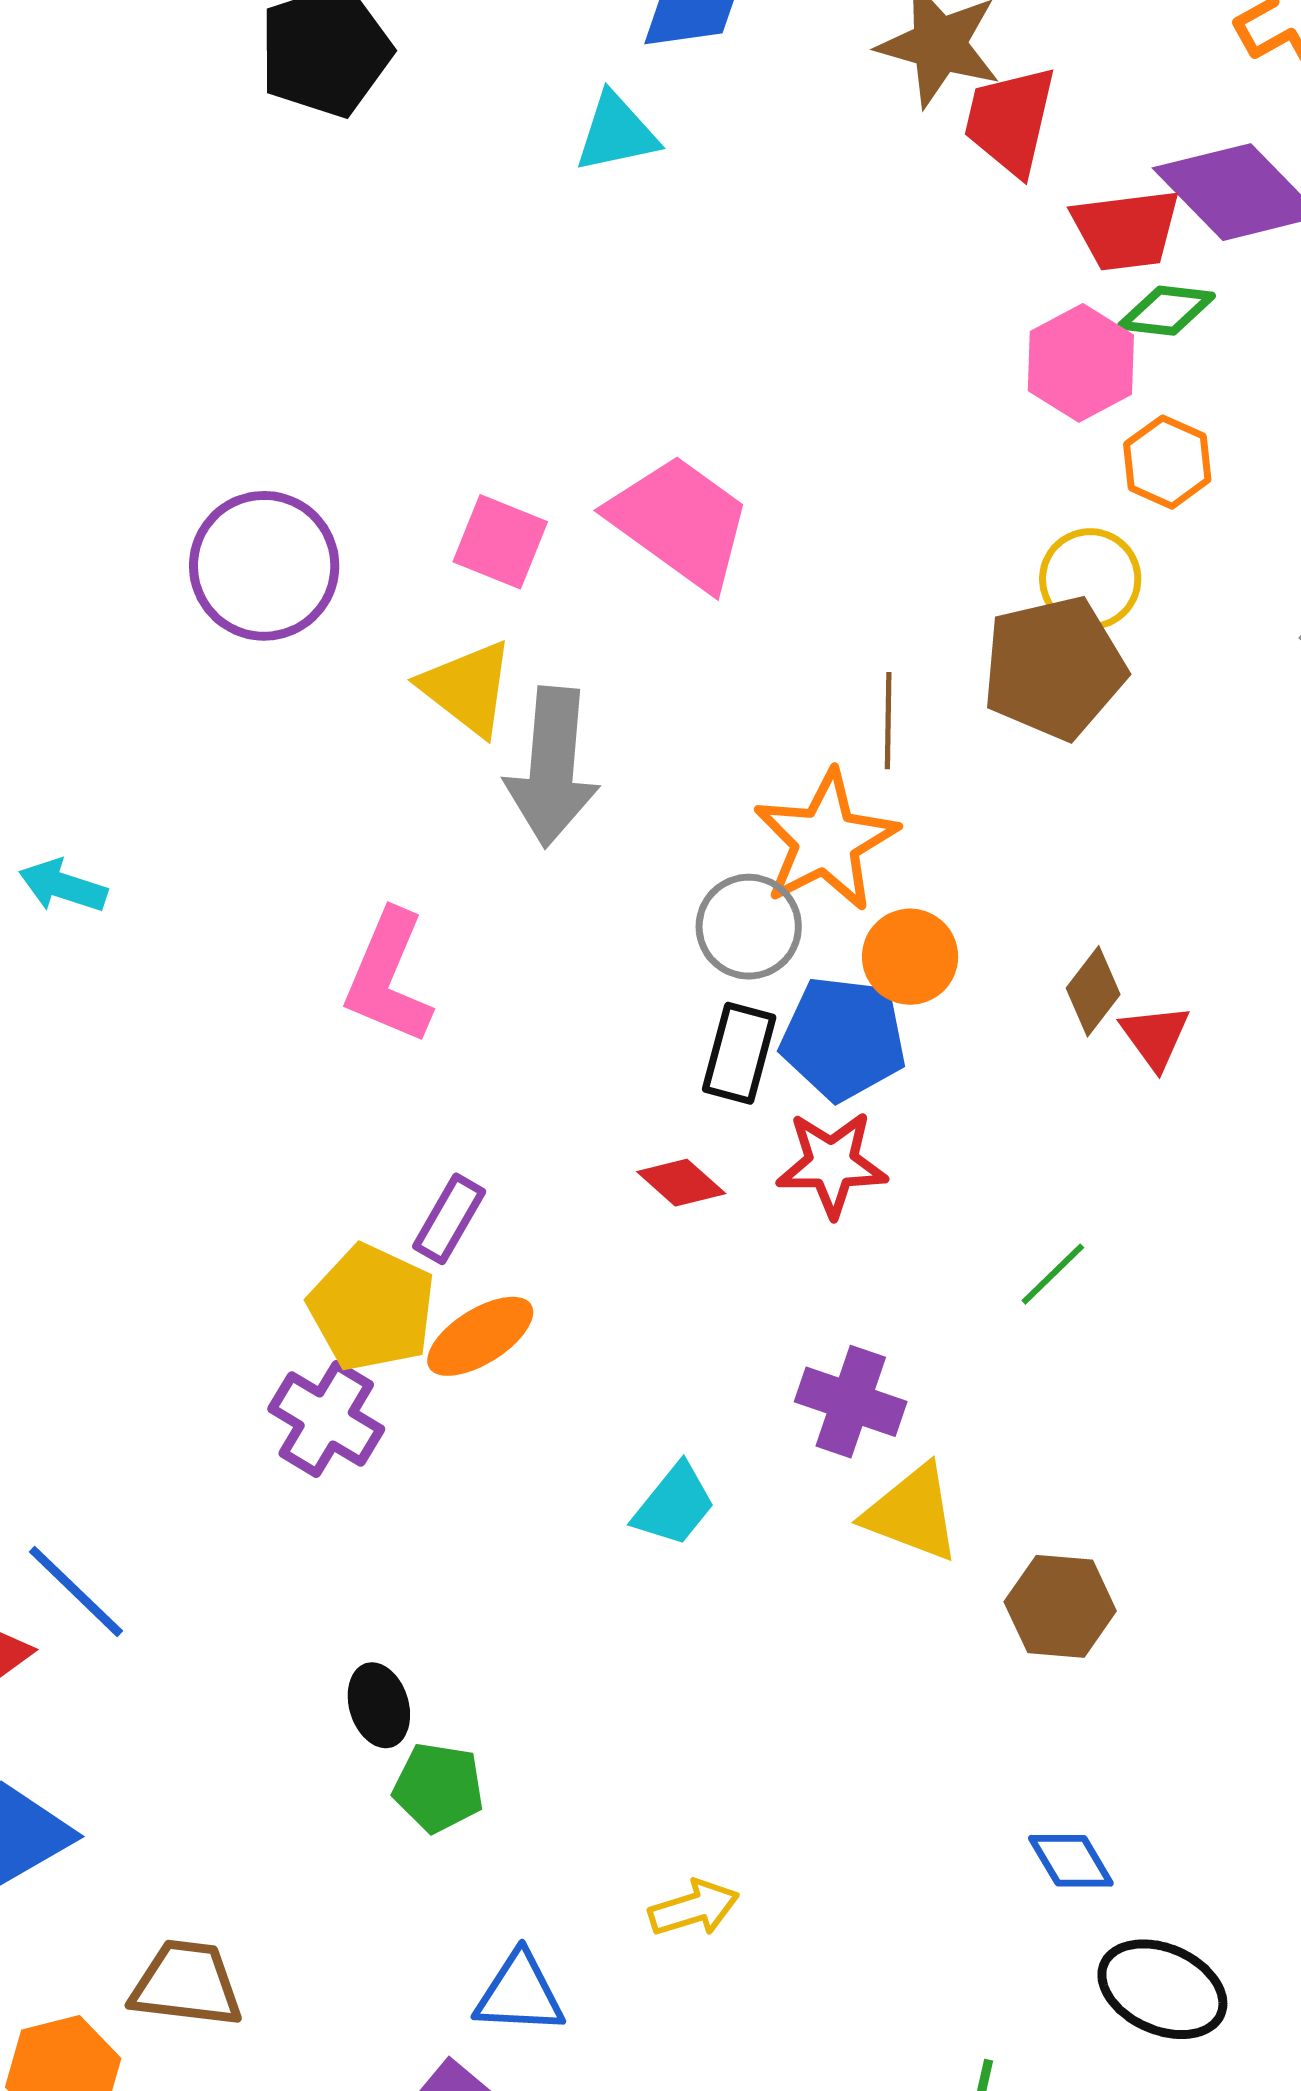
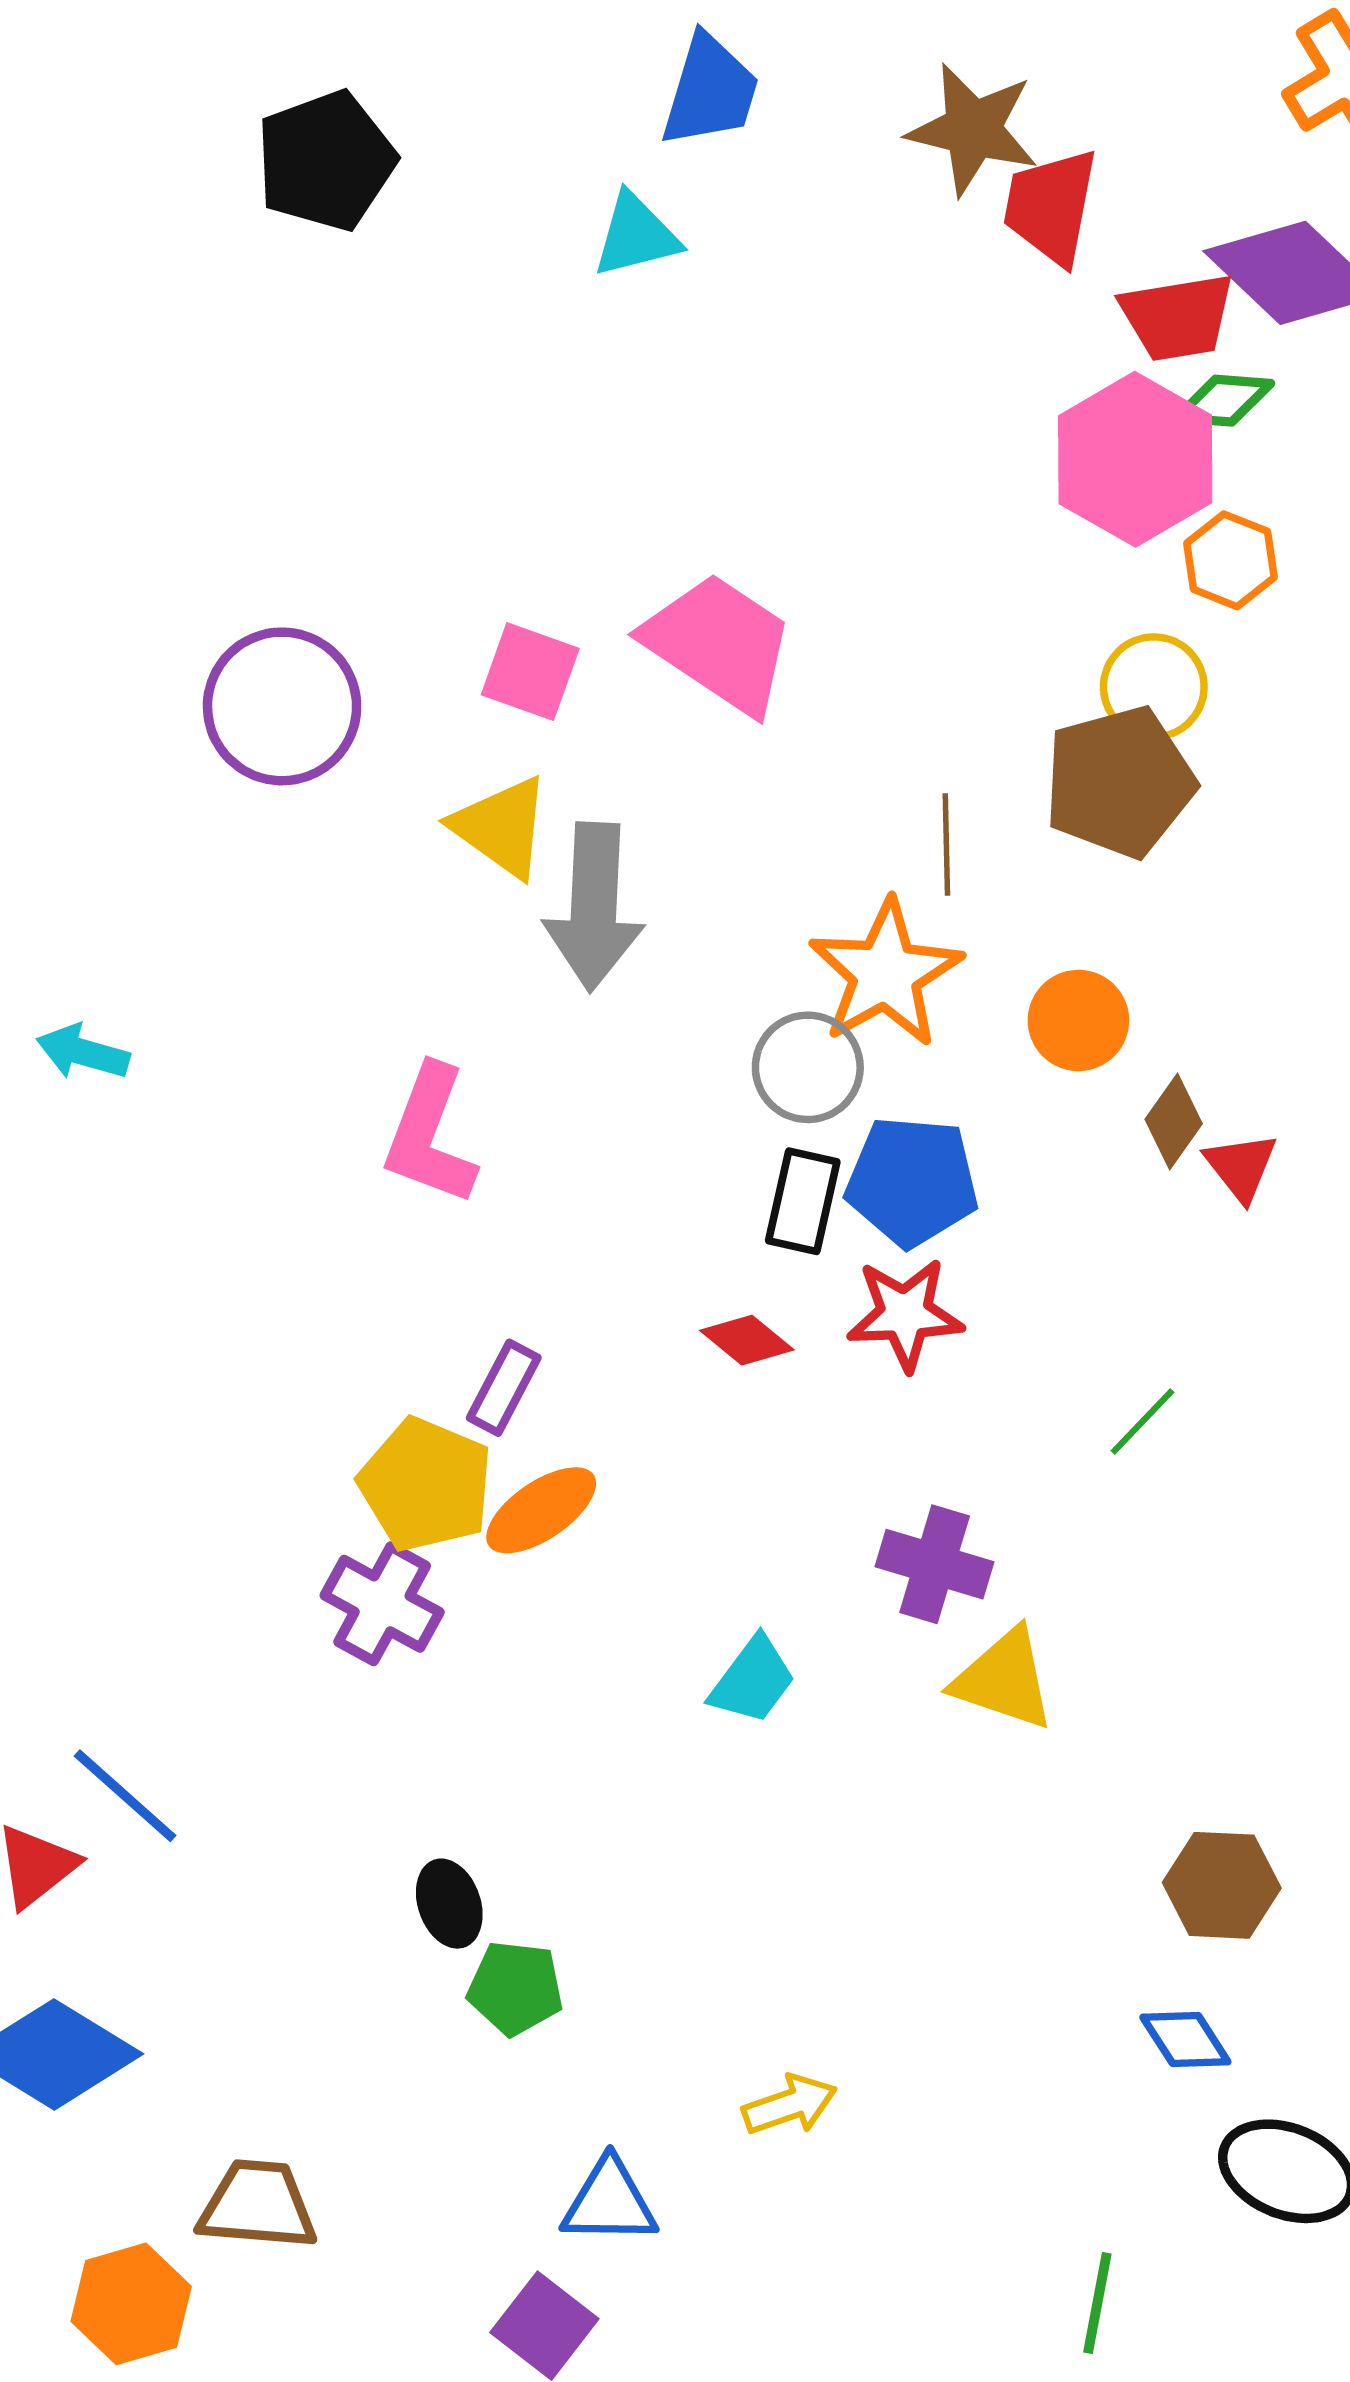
pink hexagon: (1081, 363) -> (1135, 459), size x1.4
orange circle: (910, 957) -> (1078, 1020), moved
brown hexagon: (1060, 1606) -> (1222, 1885), moved

